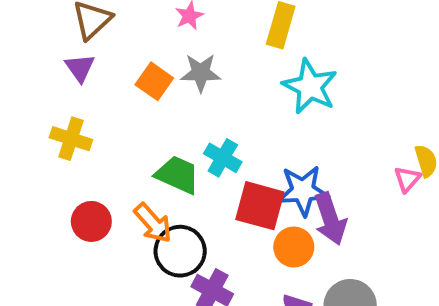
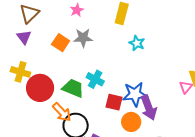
cyan star: (310, 87) -> (137, 43), size x0.6
red square: (260, 206) -> (114, 102), size x0.7
red circle: (91, 221) -> (40, 88), moved, size x1.4

